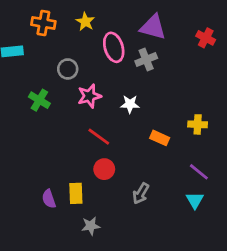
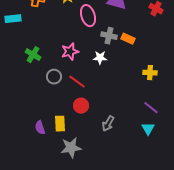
gray cross: (146, 60) -> (109, 36), moved, turned 35
gray circle: (68, 69) -> (54, 77), moved
orange rectangle: (160, 138) -> (128, 39), moved
gray star: (91, 226) -> (71, 148), size x1.5

